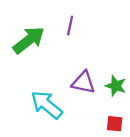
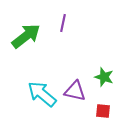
purple triangle: (83, 82) -> (75, 91), moved

